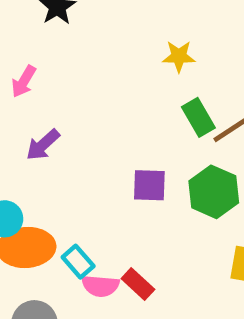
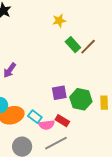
purple square: (149, 185) -> (59, 93), moved
green hexagon: (214, 192) -> (81, 99), moved

